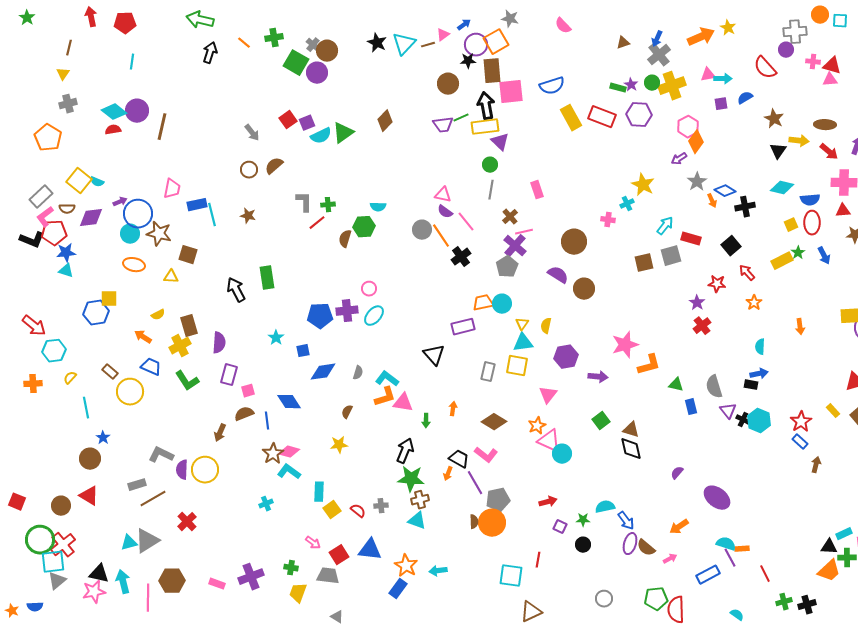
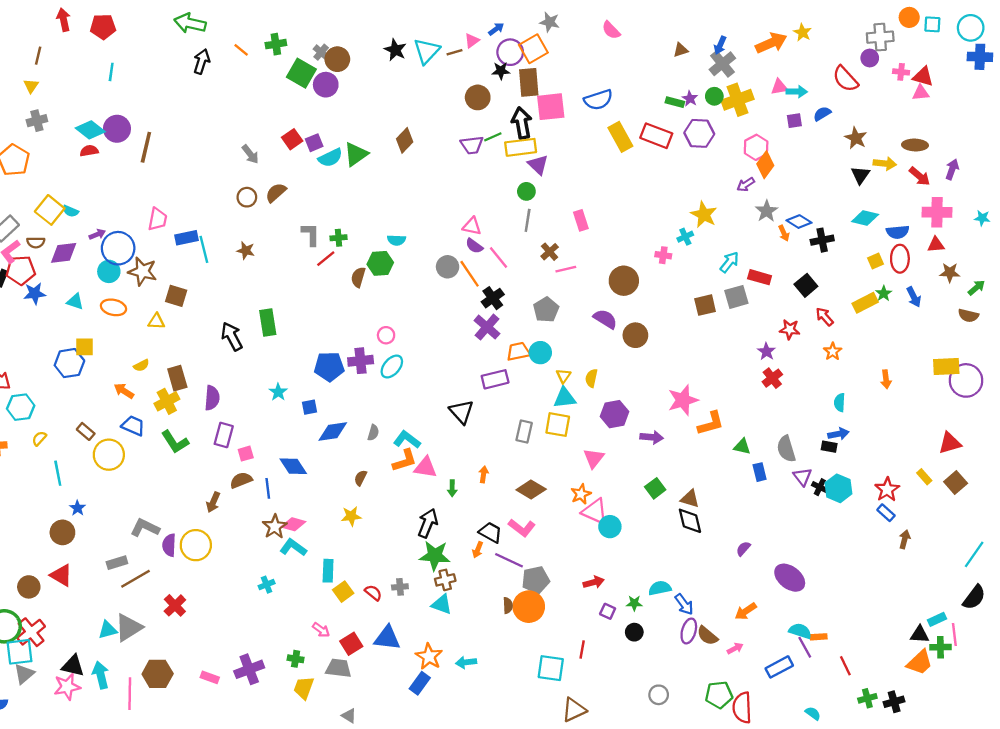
purple cross: (515, 246) -> (487, 327), moved
cyan triangle: (66, 271) -> (75, 302), moved
purple line: (475, 483) -> (509, 560), turned -35

